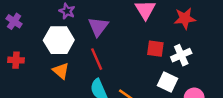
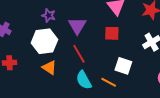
red square: (155, 49) -> (112, 33), moved
white square: (168, 82) -> (123, 66), moved

